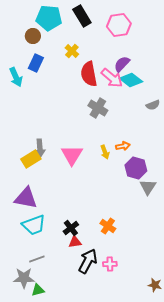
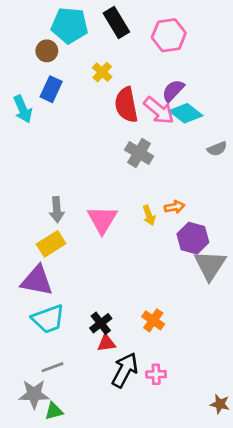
yellow rectangle: (31, 159) -> (51, 244), moved
gray triangle: (148, 187) -> (210, 265), size x1.4

